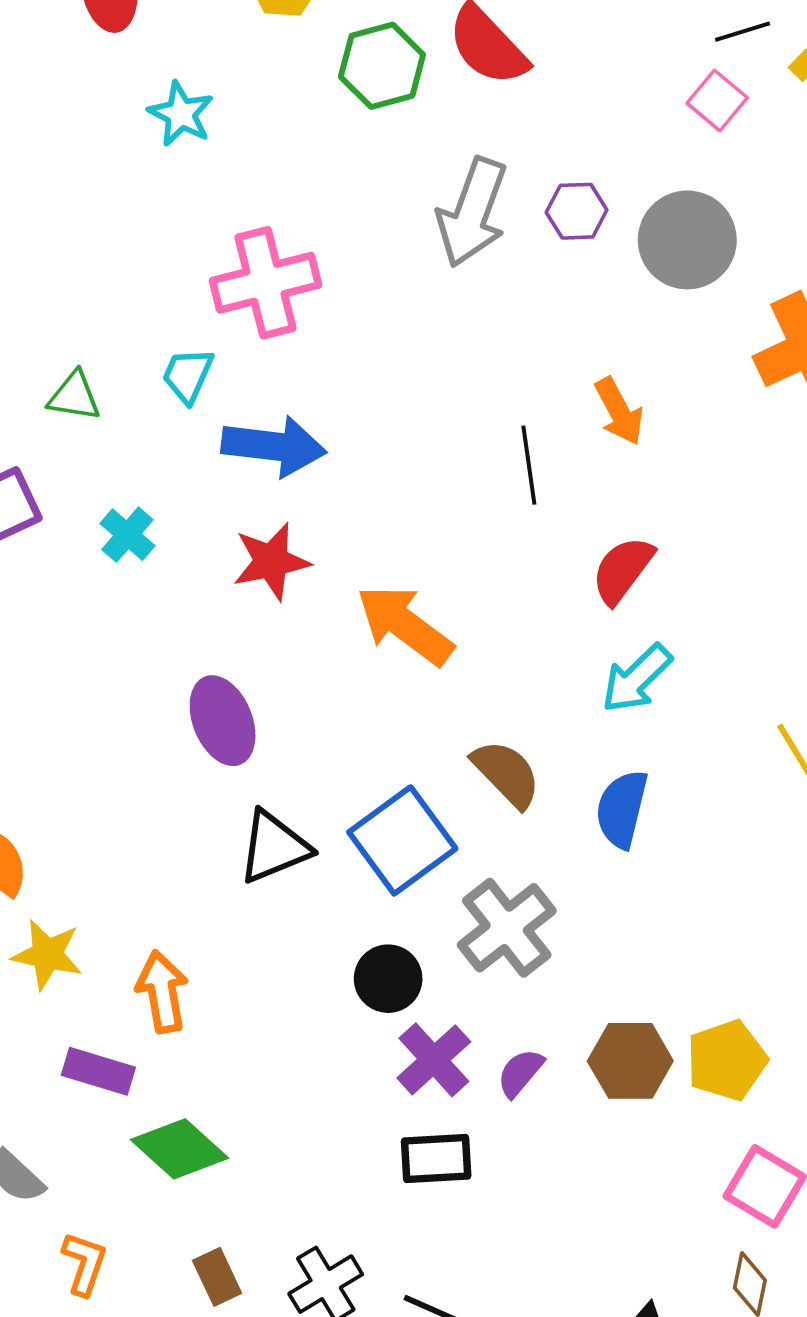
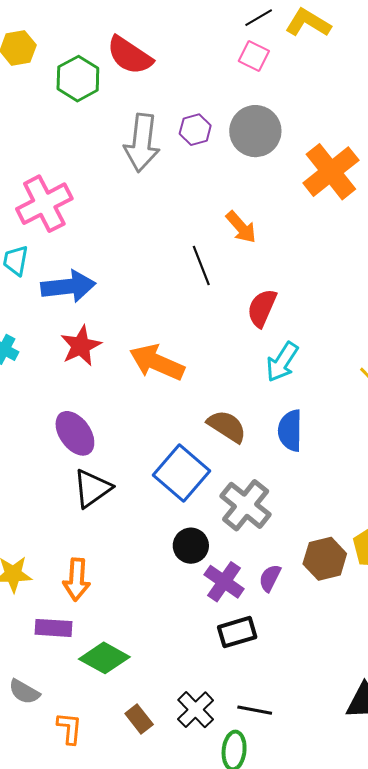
black triangle: (274, 847) -> (92, 488), moved
orange arrow: (162, 992) -> (77, 579), turned -153

